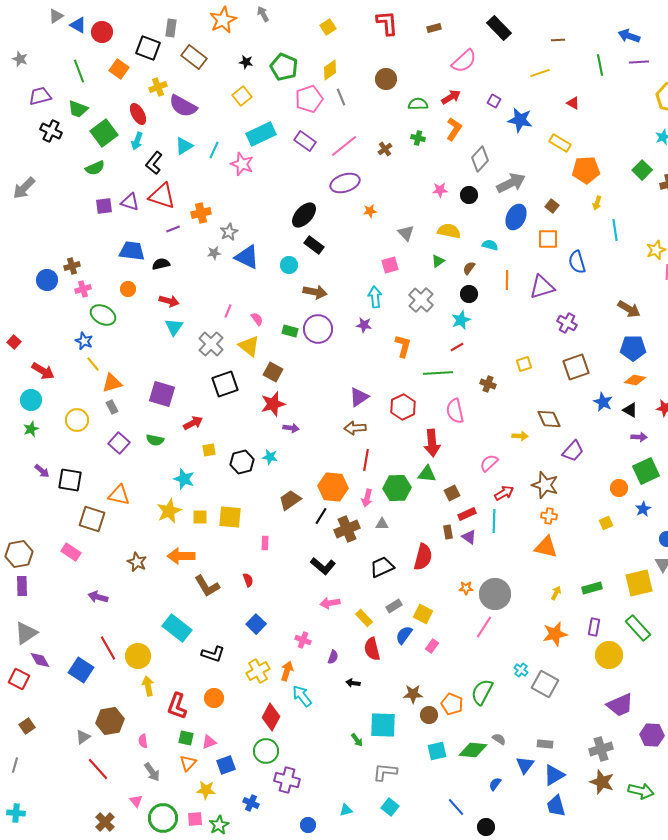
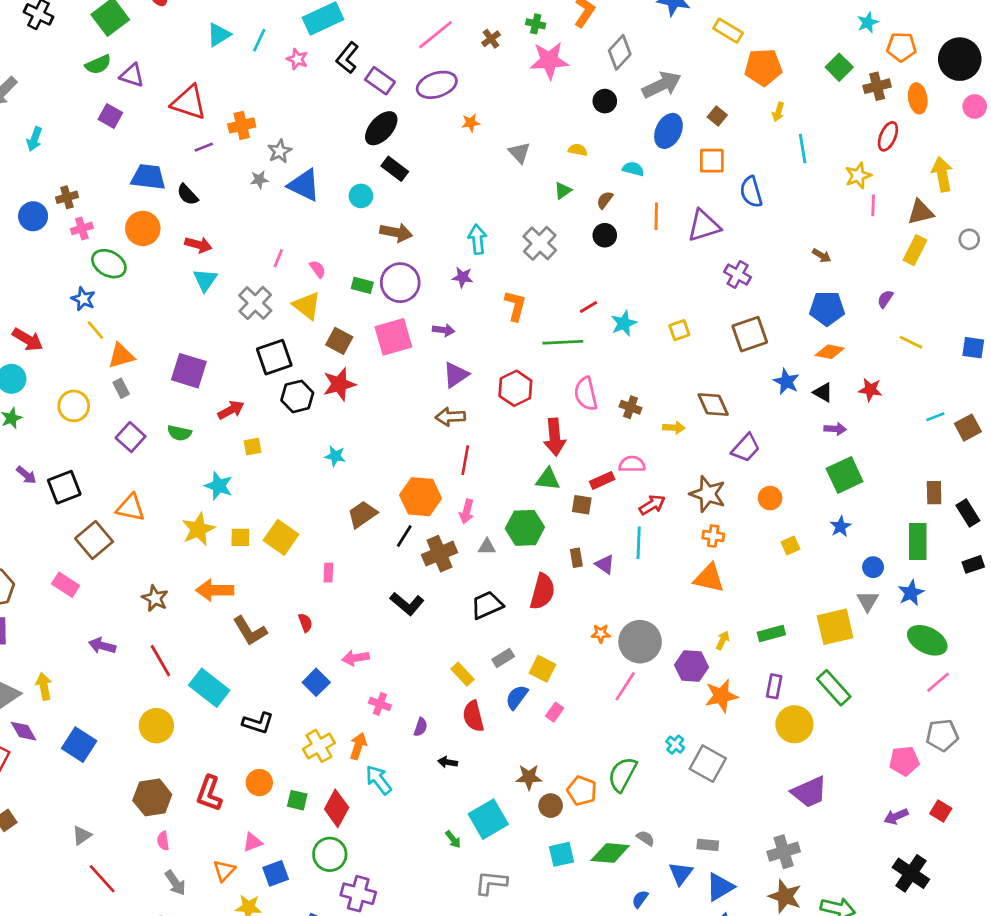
cyan arrow: (137, 141) -> (34, 139), moved
purple rectangle: (305, 141) -> (380, 81), moved
black L-shape: (154, 163) -> (347, 58), moved
pink star: (242, 164) -> (297, 59), size x0.7
pink star: (440, 190) -> (549, 60), moved, size x1.8
purple triangle: (130, 202) -> (132, 75), moved
purple square: (104, 206) -> (110, 116), turned 36
yellow semicircle: (449, 231) -> (578, 150), size x0.6
black semicircle: (161, 264) -> (188, 195), turned -120
pink square: (390, 265) -> (393, 337), moved, size x1.6
orange circle: (128, 289) -> (143, 228), size x1.6
brown arrow: (629, 309) -> (822, 256), size x0.6
cyan star: (461, 320) -> (624, 323), moved
brown cross: (488, 384) -> (631, 407), moved
purple arrow: (291, 428) -> (444, 330), moved
black hexagon: (242, 462) -> (297, 396), moved
pink semicircle: (489, 463) -> (632, 464), turned 42
black square: (70, 480) -> (64, 487), turned -30
green hexagon: (397, 488) -> (525, 528), moved
orange circle: (619, 488) -> (770, 498), moved
brown square: (452, 493) -> (582, 505), turned 35
red rectangle: (467, 514) -> (602, 480), moved
yellow square: (230, 517) -> (281, 537), turned 30
brown square: (92, 519) -> (94, 540), turned 32
pink arrow: (330, 603) -> (356, 658), moved
red line: (108, 648) -> (160, 661), moved
yellow arrow: (148, 686) -> (44, 686), moved
brown hexagon: (110, 721) -> (152, 797), moved
cyan square: (383, 725) -> (488, 819), turned -32
purple hexagon: (652, 735) -> (691, 666), moved
green square: (186, 738) -> (297, 800), moved

